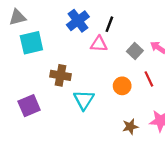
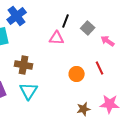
blue cross: (78, 21) -> (17, 16), moved
gray square: (135, 51) -> (88, 28), moved
cyan triangle: (84, 100) -> (29, 91), moved

